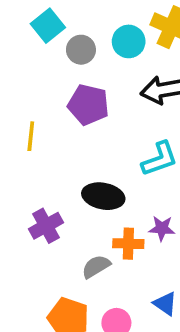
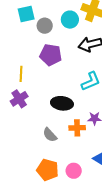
cyan square: (48, 26) -> (26, 14), turned 30
purple cross: (46, 226) -> (19, 99), moved
gray semicircle: (96, 266) -> (50, 135), moved, turned -98

